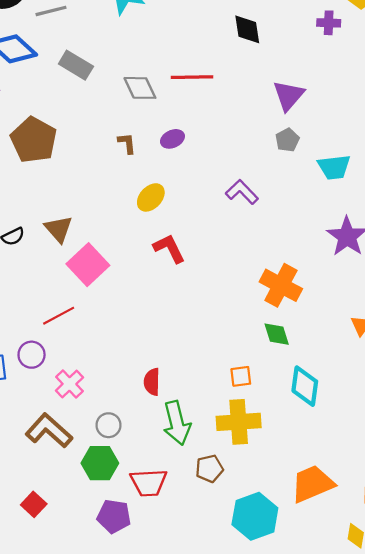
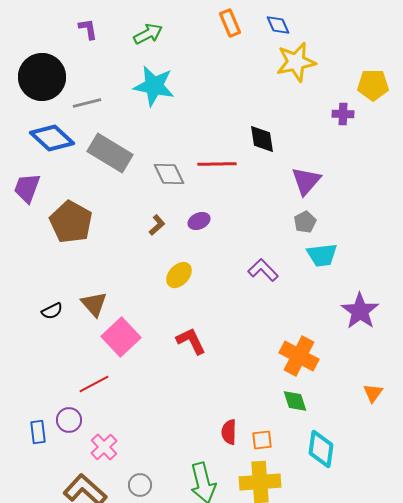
black diamond: (247, 29) -> (262, 139), moved
gray rectangle: (76, 65) -> (110, 153), size x1.4
brown L-shape: (127, 143) -> (157, 225), turned 55
cyan trapezoid: (334, 167) -> (322, 255), moved
red L-shape: (169, 248) -> (191, 341), moved
red semicircle: (152, 382) -> (229, 432), moved

